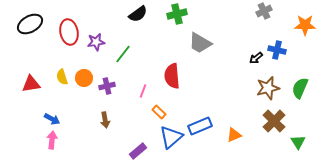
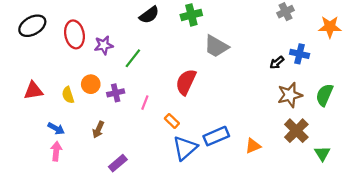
red semicircle: (172, 76) -> (186, 82), turned 30
yellow semicircle: (62, 77) -> (68, 95), moved
pink line: (143, 91) -> (145, 103), moved
brown arrow: (105, 120) -> (98, 130), moved, turned 35
purple rectangle: (138, 151) -> (118, 163), moved

